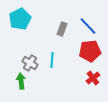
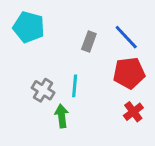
cyan pentagon: (20, 19) -> (29, 27), turned -30
green arrow: (21, 81) -> (62, 116), moved

